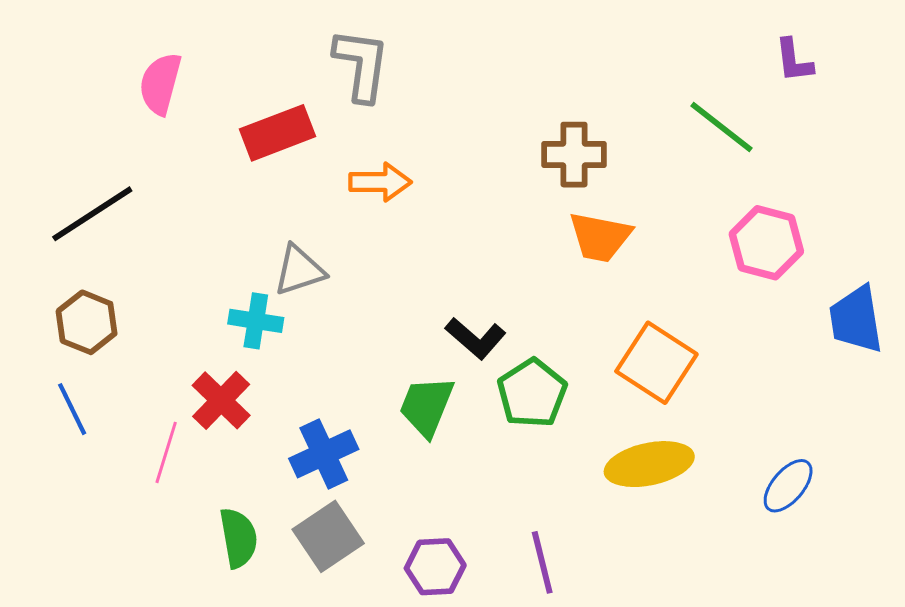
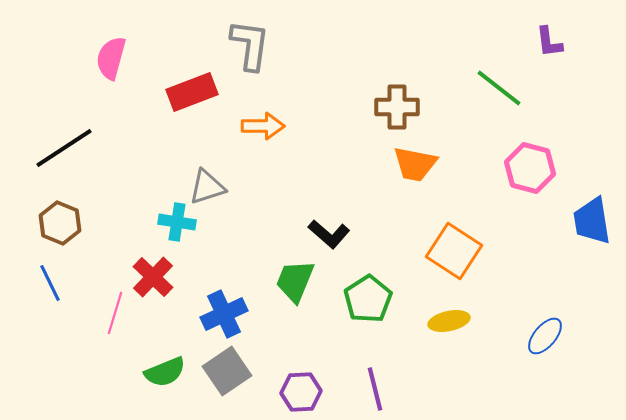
green pentagon: (532, 393) -> (368, 299), moved
yellow ellipse: (649, 464) -> (449, 321), size x0.7
green semicircle: (238, 538) -> (165, 372), turned 78

